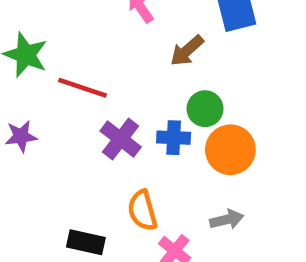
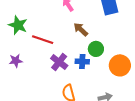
brown arrow: (187, 51) -> (81, 29), moved, turned 84
orange circle: (230, 150) -> (120, 65), moved

